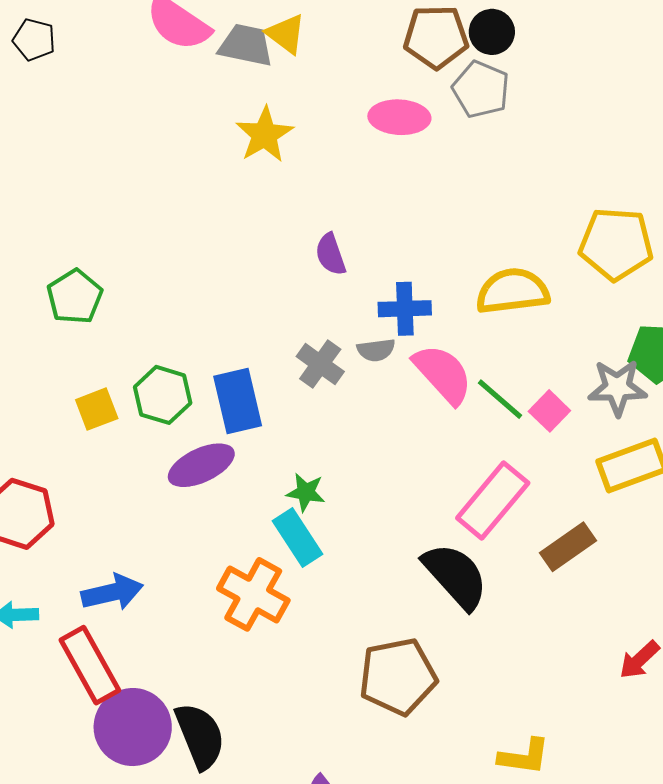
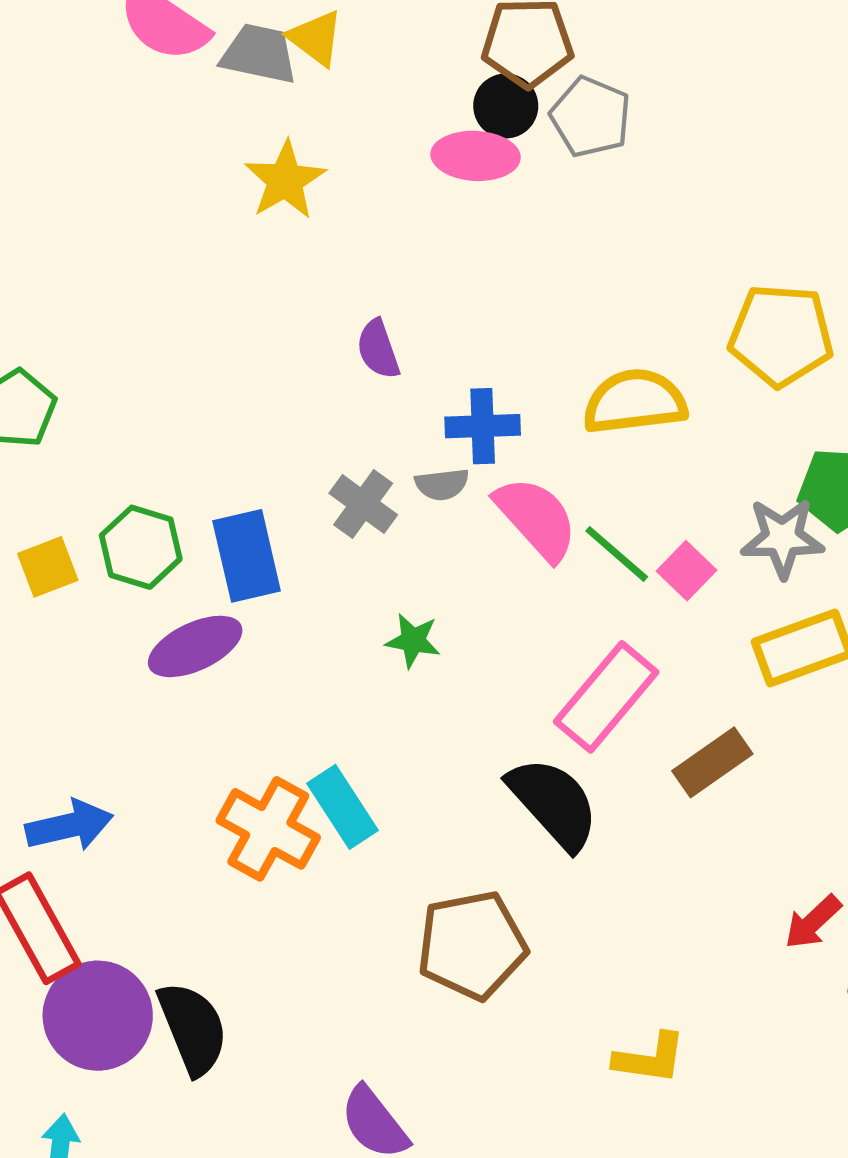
black circle: (492, 32) -> (506, 106), moved
green star: (306, 492) -> (413, 641), moved
cyan rectangle: (297, 537) -> (343, 807), moved

